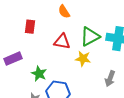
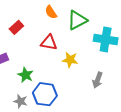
red rectangle: (30, 27) -> (16, 27), turned 40
green triangle: (90, 37) -> (77, 20), moved

